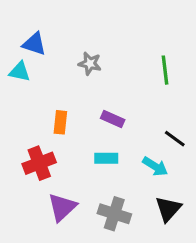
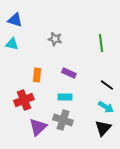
blue triangle: (34, 44) -> (15, 20), moved
cyan arrow: (155, 166) -> (106, 107), moved
gray cross: (114, 214) -> (63, 120), moved

